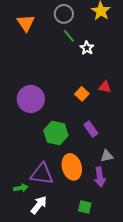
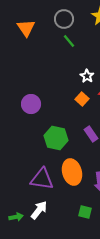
white star: (87, 48) -> (87, 76), moved
purple circle: (31, 99) -> (31, 104), size x0.7
green arrow: (21, 188) -> (16, 217), moved

